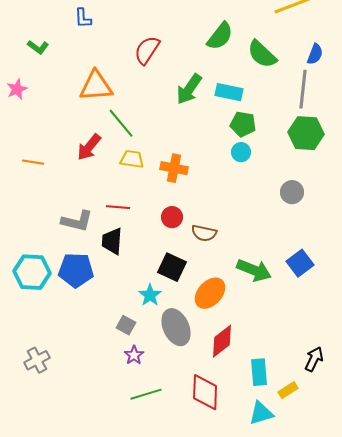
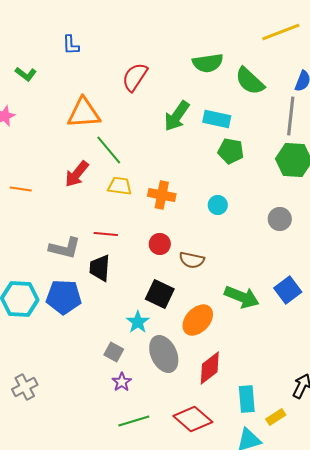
green semicircle: (220, 36) -> (208, 63), turned 44
cyan circle: (241, 152) -> (218, 205), moved
red diamond: (205, 392) -> (193, 419), turned -51

